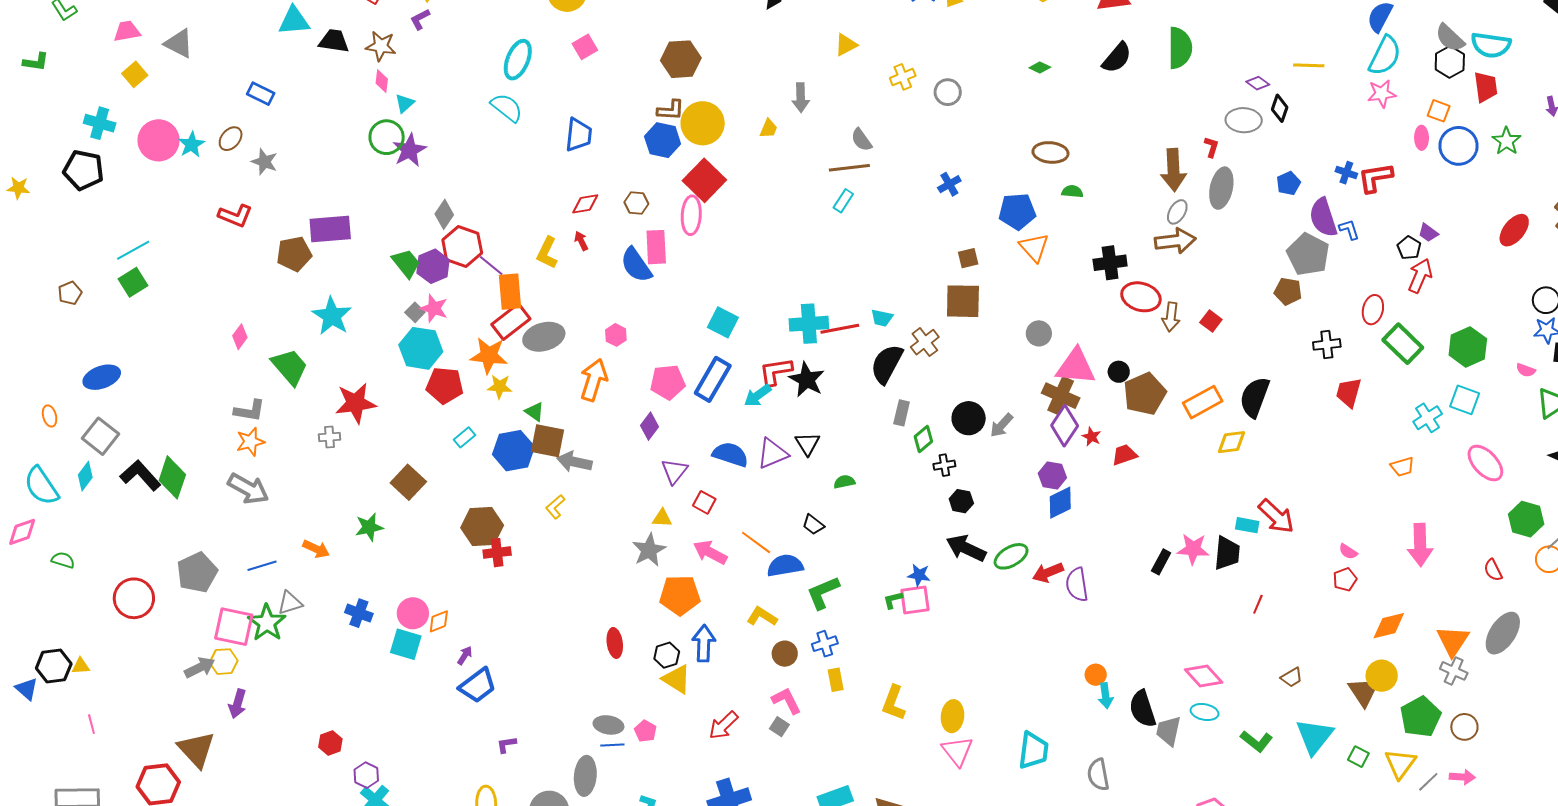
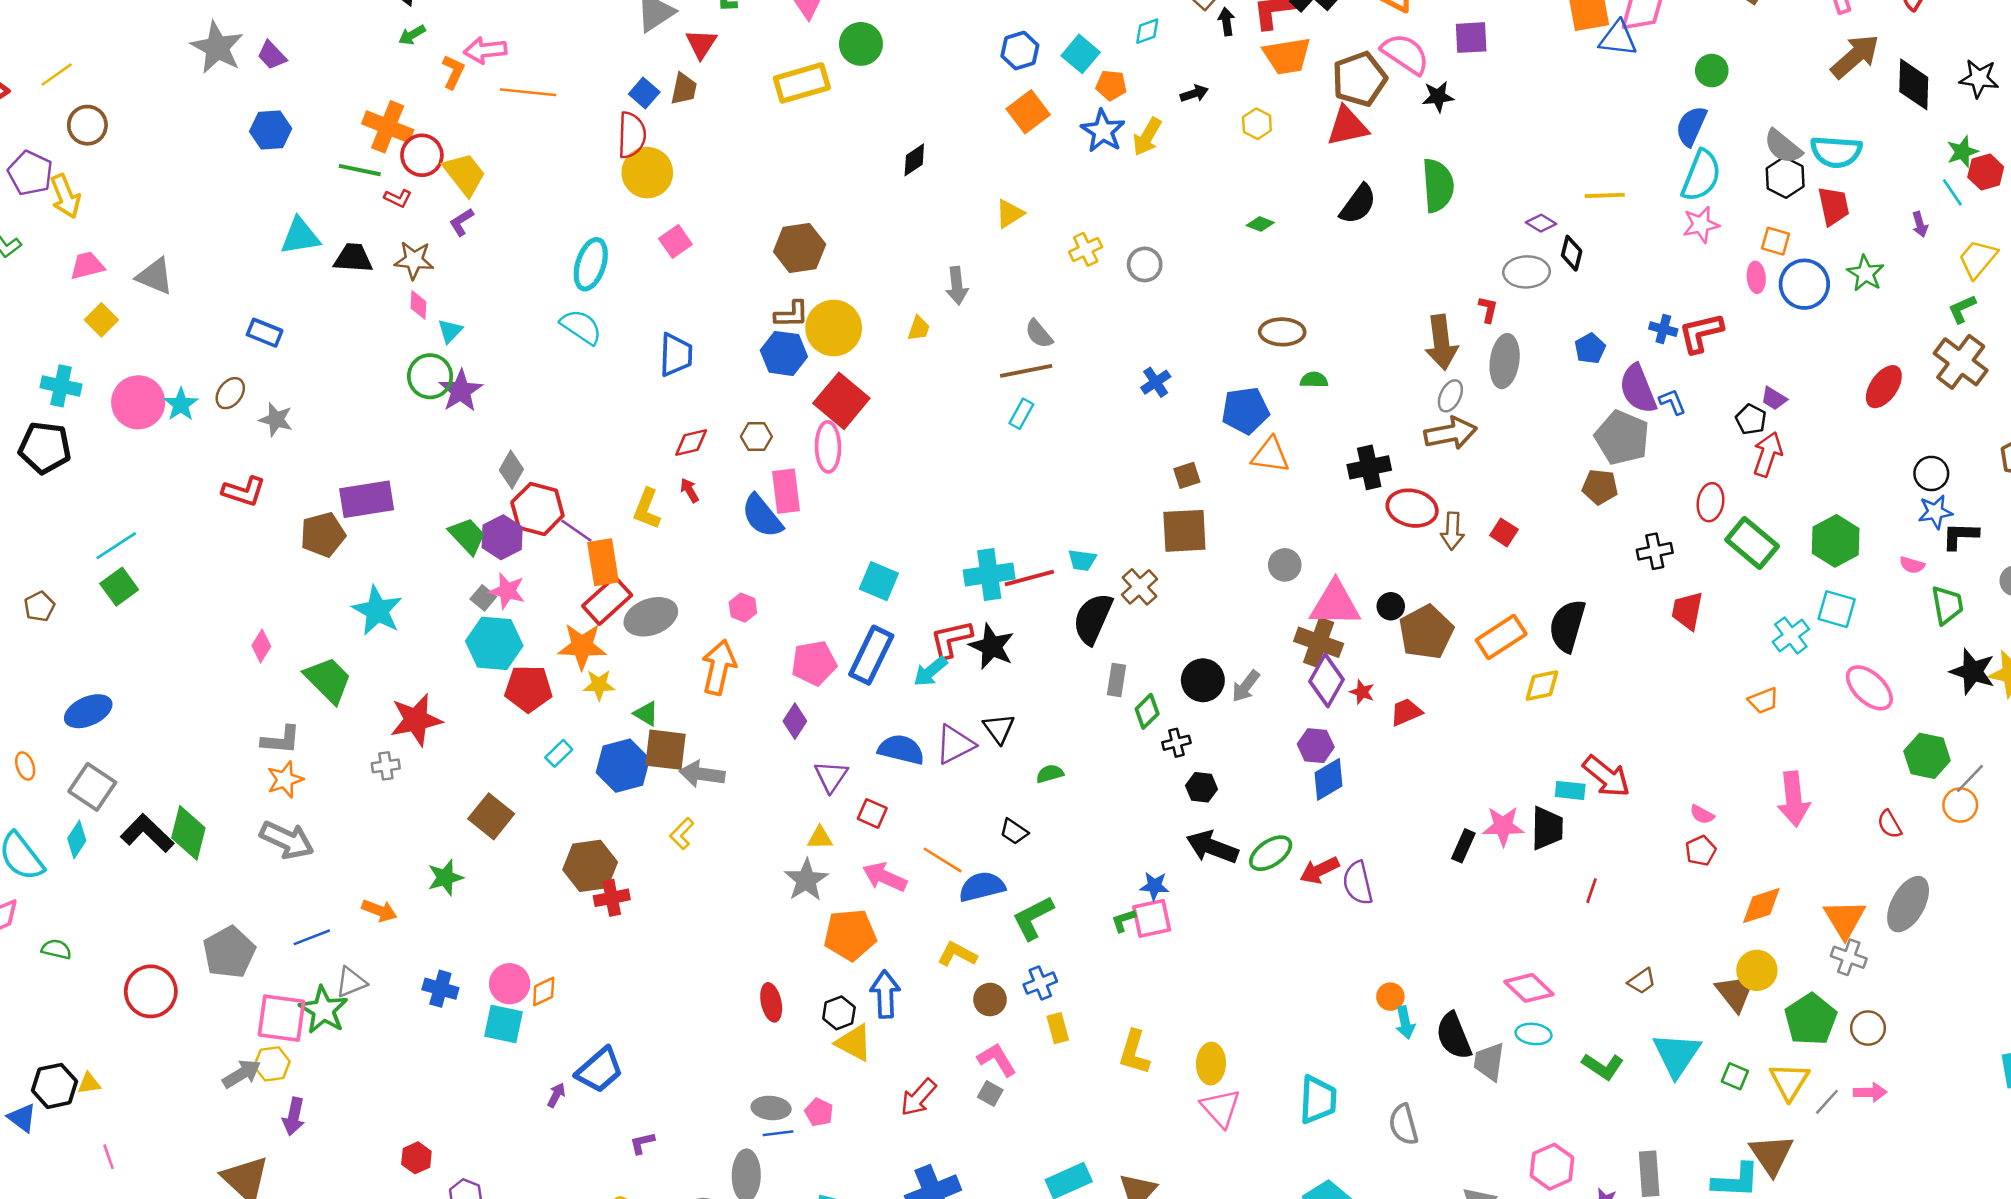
orange triangle: (1034, 247) -> (1270, 455), turned -36
purple arrow: (465, 655) -> (556, 1095), moved

